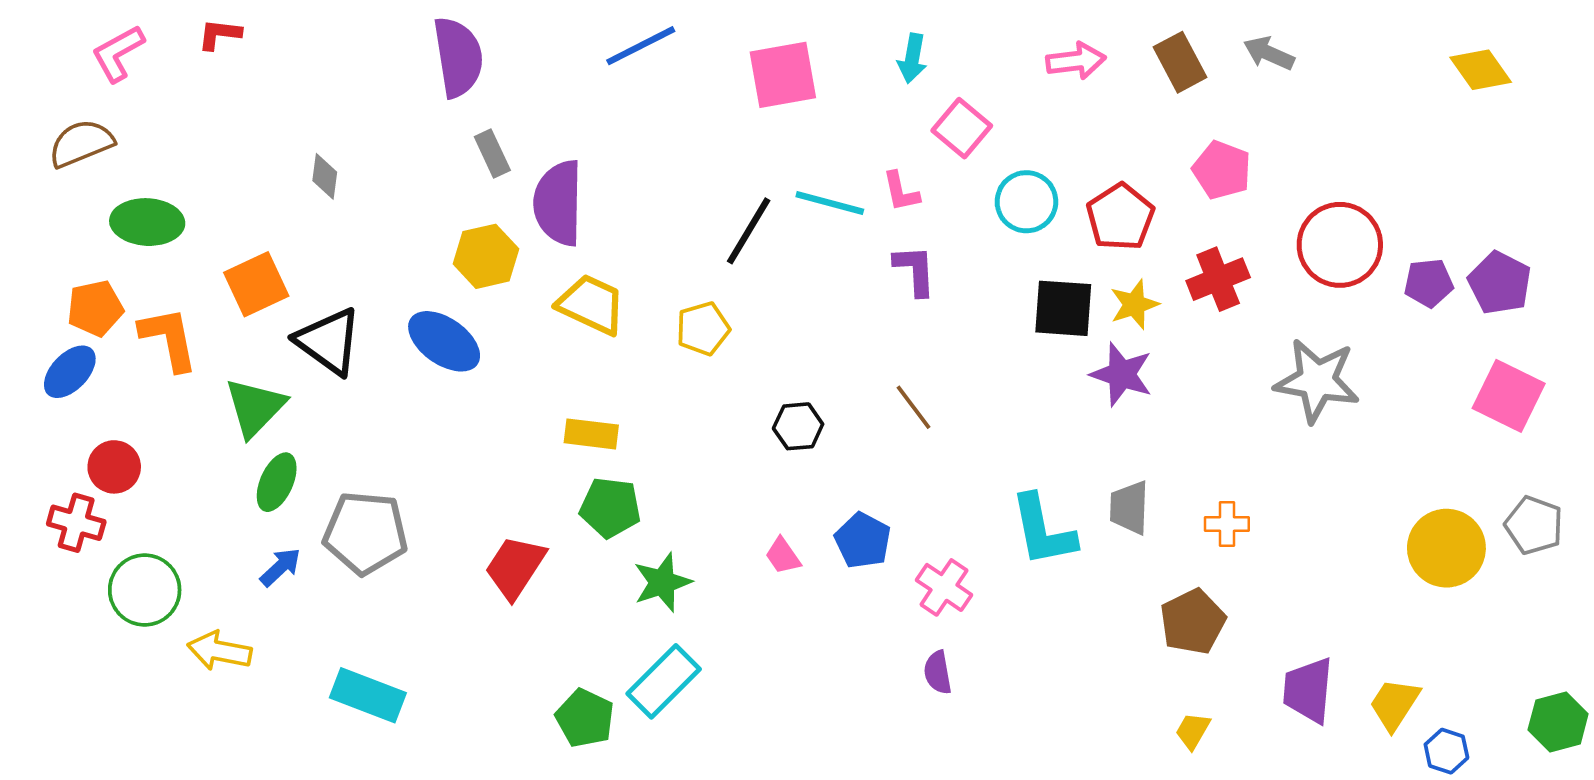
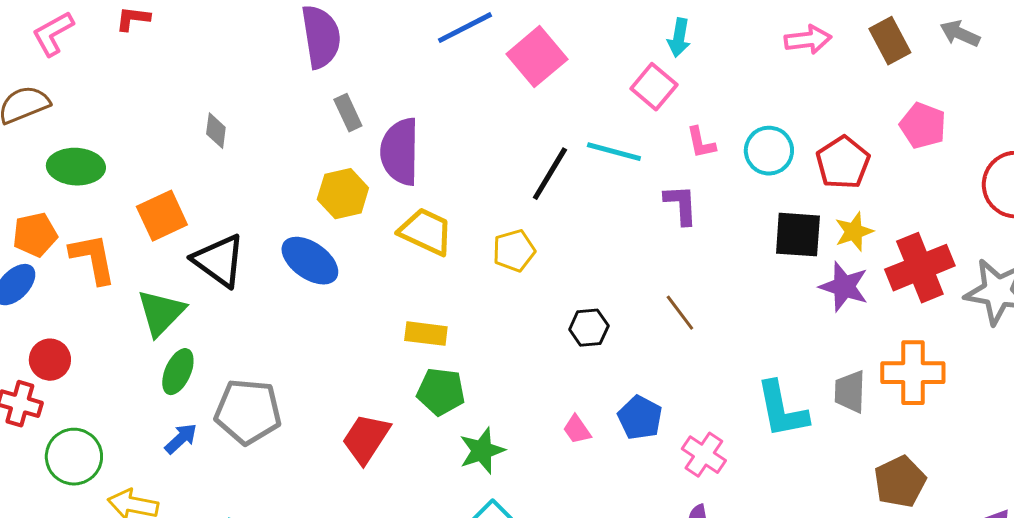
pink square: (783, 75) -> (537, 57), moved, turned -30
pink square: (962, 128) -> (654, 87), moved
pink L-shape: (901, 192) -> (701, 143), moved
red cross: (1218, 279) -> (920, 268), moved, size x1.4
orange cross: (1227, 524) -> (913, 373), moved, size x1.8

